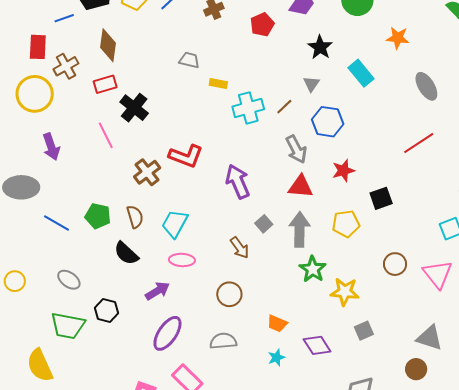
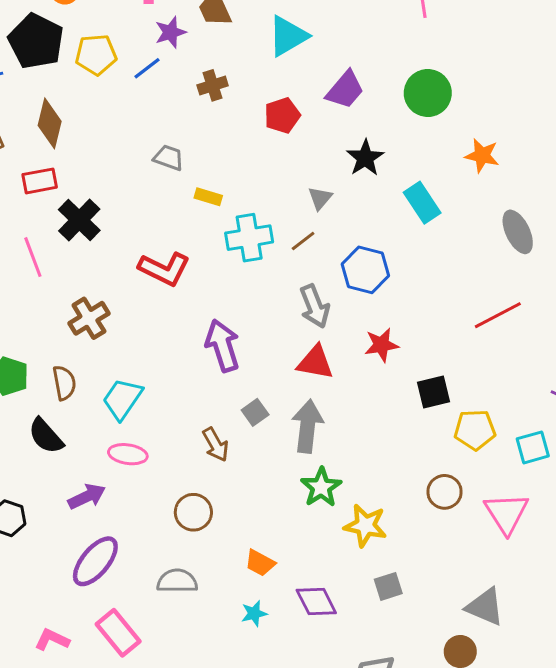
gray triangle: (311, 84) -> (320, 198), moved
red L-shape: (186, 156) -> (164, 269), moved
yellow pentagon: (346, 224) -> (475, 430), moved

